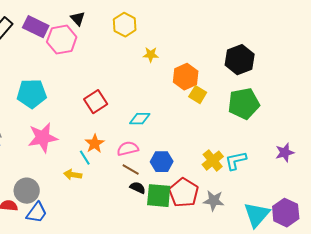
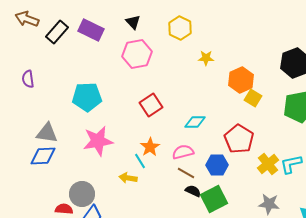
pink hexagon: (62, 40) -> (137, 54), moved
red pentagon: (184, 193) -> (239, 139), moved
green square: (159, 196) -> (214, 199), turned -32

